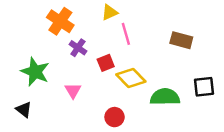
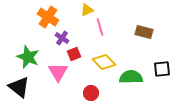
red square: (106, 63) -> (74, 54), moved
pink triangle: (73, 91) -> (58, 72), size x1.5
black triangle: (24, 109) -> (19, 87), size x1.6

